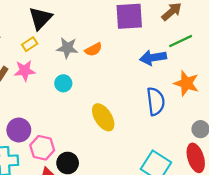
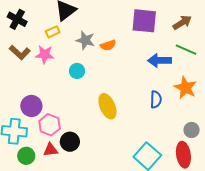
green line: (181, 41) -> (186, 50), turned 40
blue semicircle: (156, 101) -> (156, 99), size x0.7

